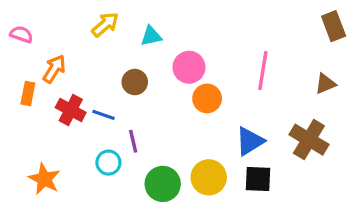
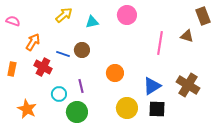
pink circle: (189, 67) -> (127, 15), moved
brown triangle: (325, 84) -> (187, 36), moved, turned 40
orange rectangle: (28, 94) -> (12, 69), moved
orange circle: (207, 98) -> (115, 73), moved
blue line: (104, 115) -> (63, 54), moved
cyan circle: (108, 163) -> (59, 94), moved
green circle: (163, 184) -> (77, 112), moved

